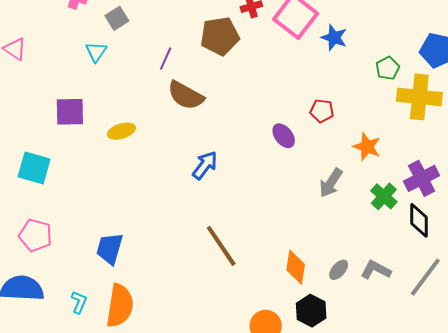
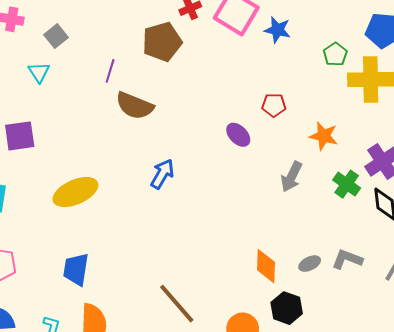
yellow ellipse: (121, 131) -> (75, 192), moved, size x1.6
brown line: (221, 246) -> (177, 304), moved
gray ellipse: (339, 270) -> (310, 264), turned 30

